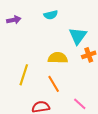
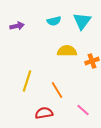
cyan triangle: (78, 36) -> (82, 21), moved
yellow semicircle: (58, 58) -> (67, 51), moved

